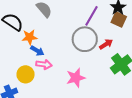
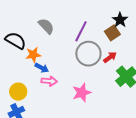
purple line: (92, 16) -> (81, 31), moved
brown square: (119, 19) -> (112, 33), moved, turned 35
yellow circle: (26, 74) -> (18, 92), moved

